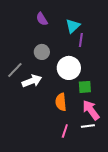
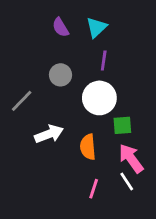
cyan triangle: (73, 26) -> (97, 27), moved
purple line: (81, 40) -> (104, 60), moved
white arrow: (32, 81) -> (49, 134), moved
white line: (88, 126) -> (127, 181), turned 64

